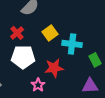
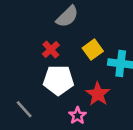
red star: (54, 68) -> (98, 94), turned -30

